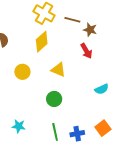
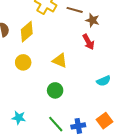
yellow diamond: (42, 42) -> (27, 32), moved
green line: (55, 132) -> (56, 124), turned -30

